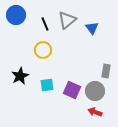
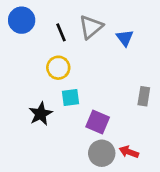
black star: (20, 76) -> (41, 114), moved
cyan square: (47, 85) -> (70, 98), moved
gray circle: (95, 91) -> (102, 153), moved

